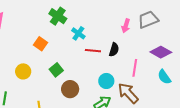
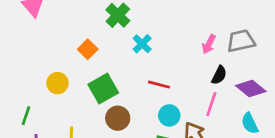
black semicircle: (114, 50) -> (219, 75), moved
red line: (93, 51) -> (159, 85), moved
green square: (56, 70) -> (103, 89), size x1.5

